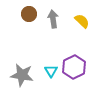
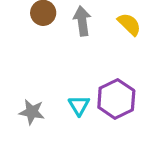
gray star: (22, 75) -> (32, 112), size x0.7

